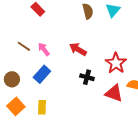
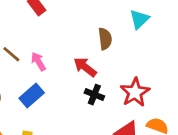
brown semicircle: (88, 11) -> (105, 39), moved
black cross: (87, 77) -> (94, 95), moved

